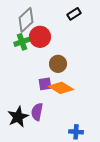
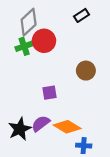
brown circle: (58, 64) -> (86, 71), moved
orange diamond: (61, 88) -> (67, 127), moved
purple semicircle: (37, 112) -> (41, 124), turned 42

